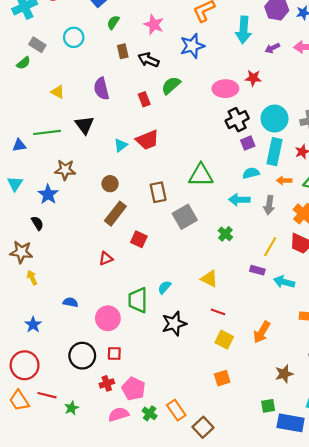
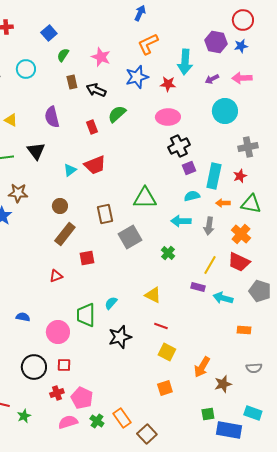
red star: (253, 78) -> (168, 84), moved
cyan circle: (275, 119) -> (225, 111), moved
red square: (139, 239) -> (87, 258), turned -35
orange arrow: (262, 332) -> (202, 367), moved

